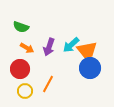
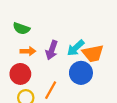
orange arrow: (27, 48) -> (28, 51), turned -32
blue circle: (90, 68) -> (81, 73), moved

